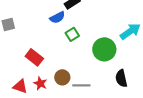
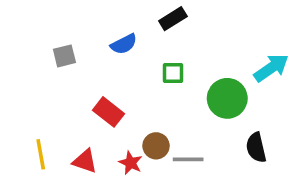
blue semicircle: (57, 17) -> (124, 44), moved
green square: (72, 34) -> (173, 73), turned 32
red star: (40, 83) -> (131, 163), moved

